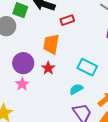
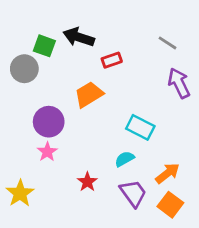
orange trapezoid: (51, 44) -> (89, 94), turned 50
red star: (48, 68) -> (87, 182), moved

